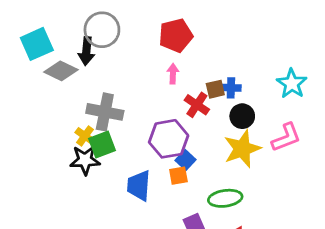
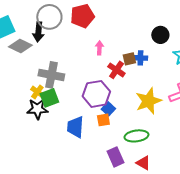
red pentagon: (176, 35) -> (82, 16), moved
black circle: (242, 116) -> (160, 35), moved

